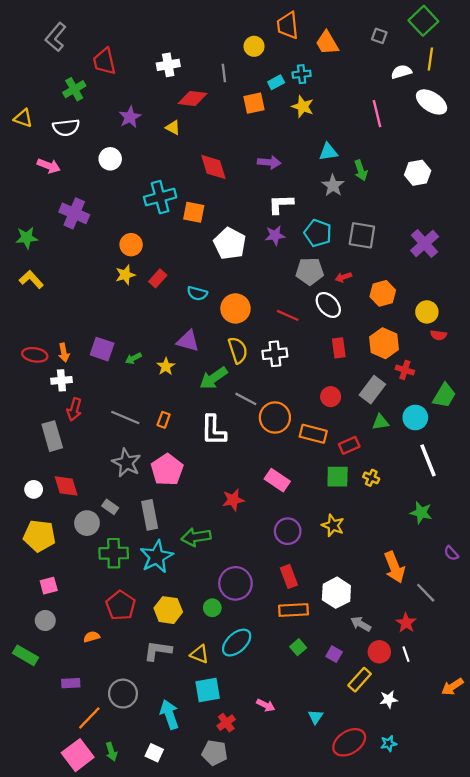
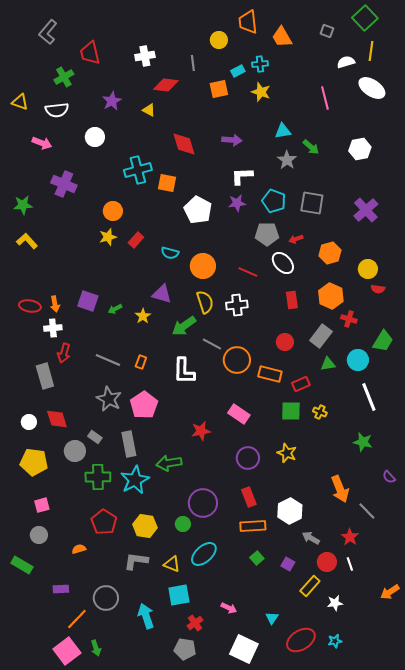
green arrow: (361, 170) -> (311, 147), turned -30
white square: (154, 753) -> (244, 649), moved, size x1.8

